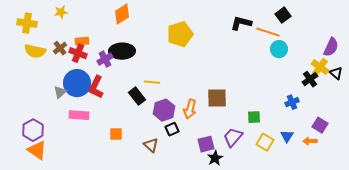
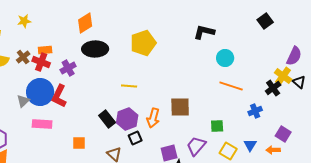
black square: (283, 15) -> (265, 21), moved
orange line: (268, 32) -> (231, 86), moved
cyan circle: (279, 49) -> (225, 58), moved
black ellipse: (122, 51) -> (95, 49), moved
yellow line: (152, 82) -> (129, 86), moved
black rectangle: (137, 96) -> (107, 119), moved

